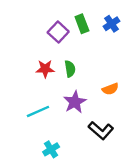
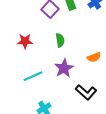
red star: (45, 69) -> (25, 41), moved

